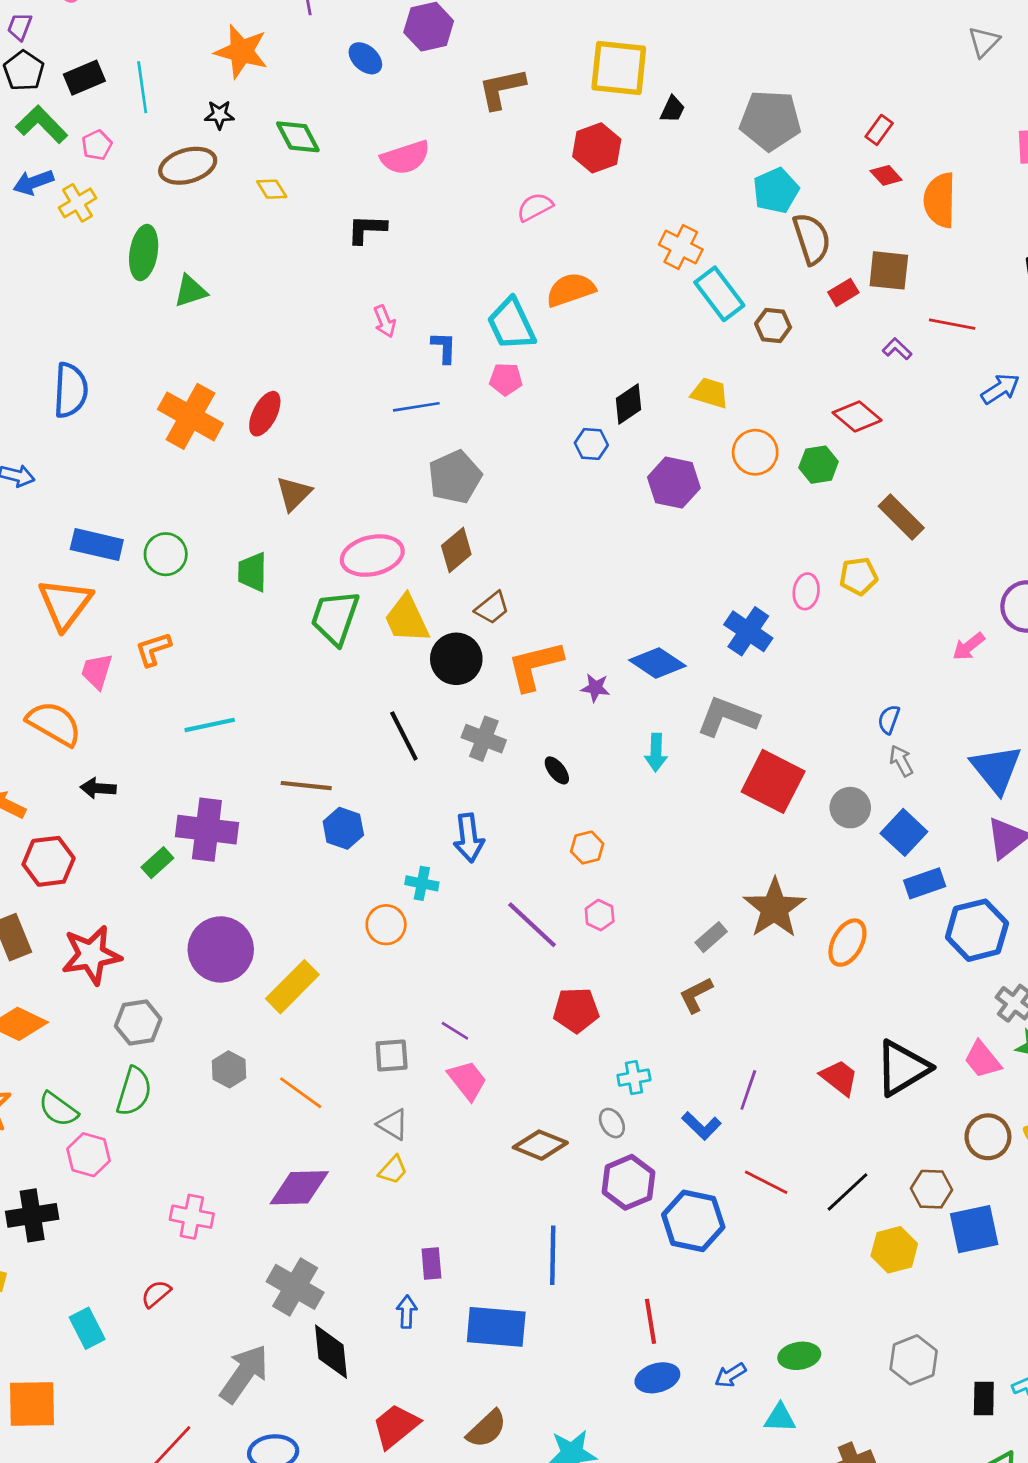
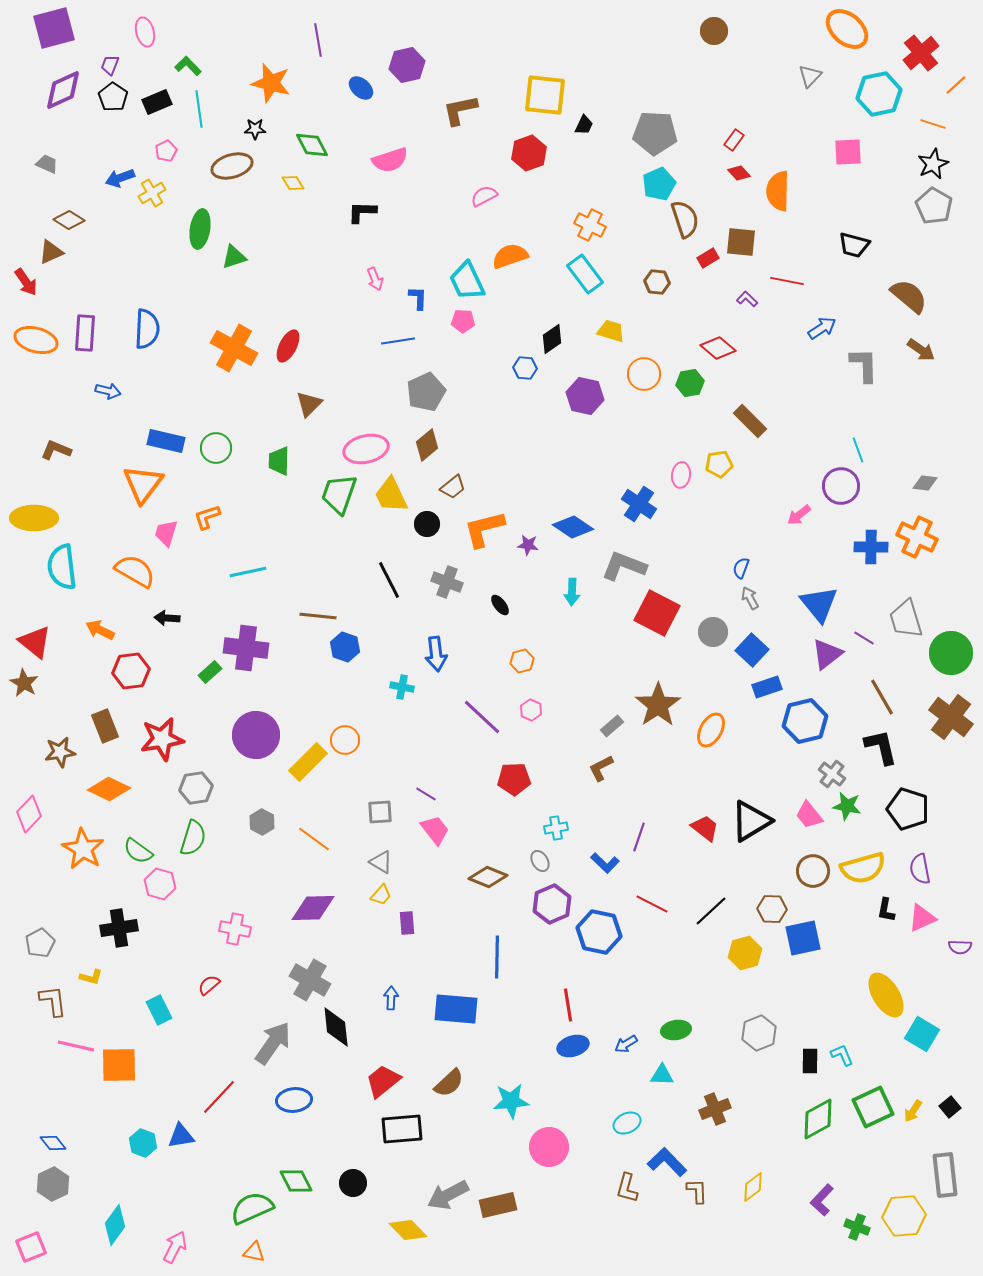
green L-shape: (42, 124) -> (188, 66), moved, size x0.7
cyan rectangle: (719, 294) -> (585, 274), moved
black circle: (456, 659) -> (427, 524), size x0.7
orange circle: (386, 925) -> (345, 740), moved
purple rectangle: (431, 1264) -> (407, 923), moved

